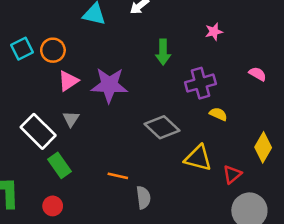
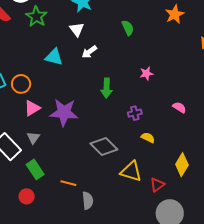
purple cross: (200, 83) -> (135, 113), size x0.6
green rectangle: (59, 165) -> (35, 169), moved
red circle: (53, 206) -> (27, 196), moved

